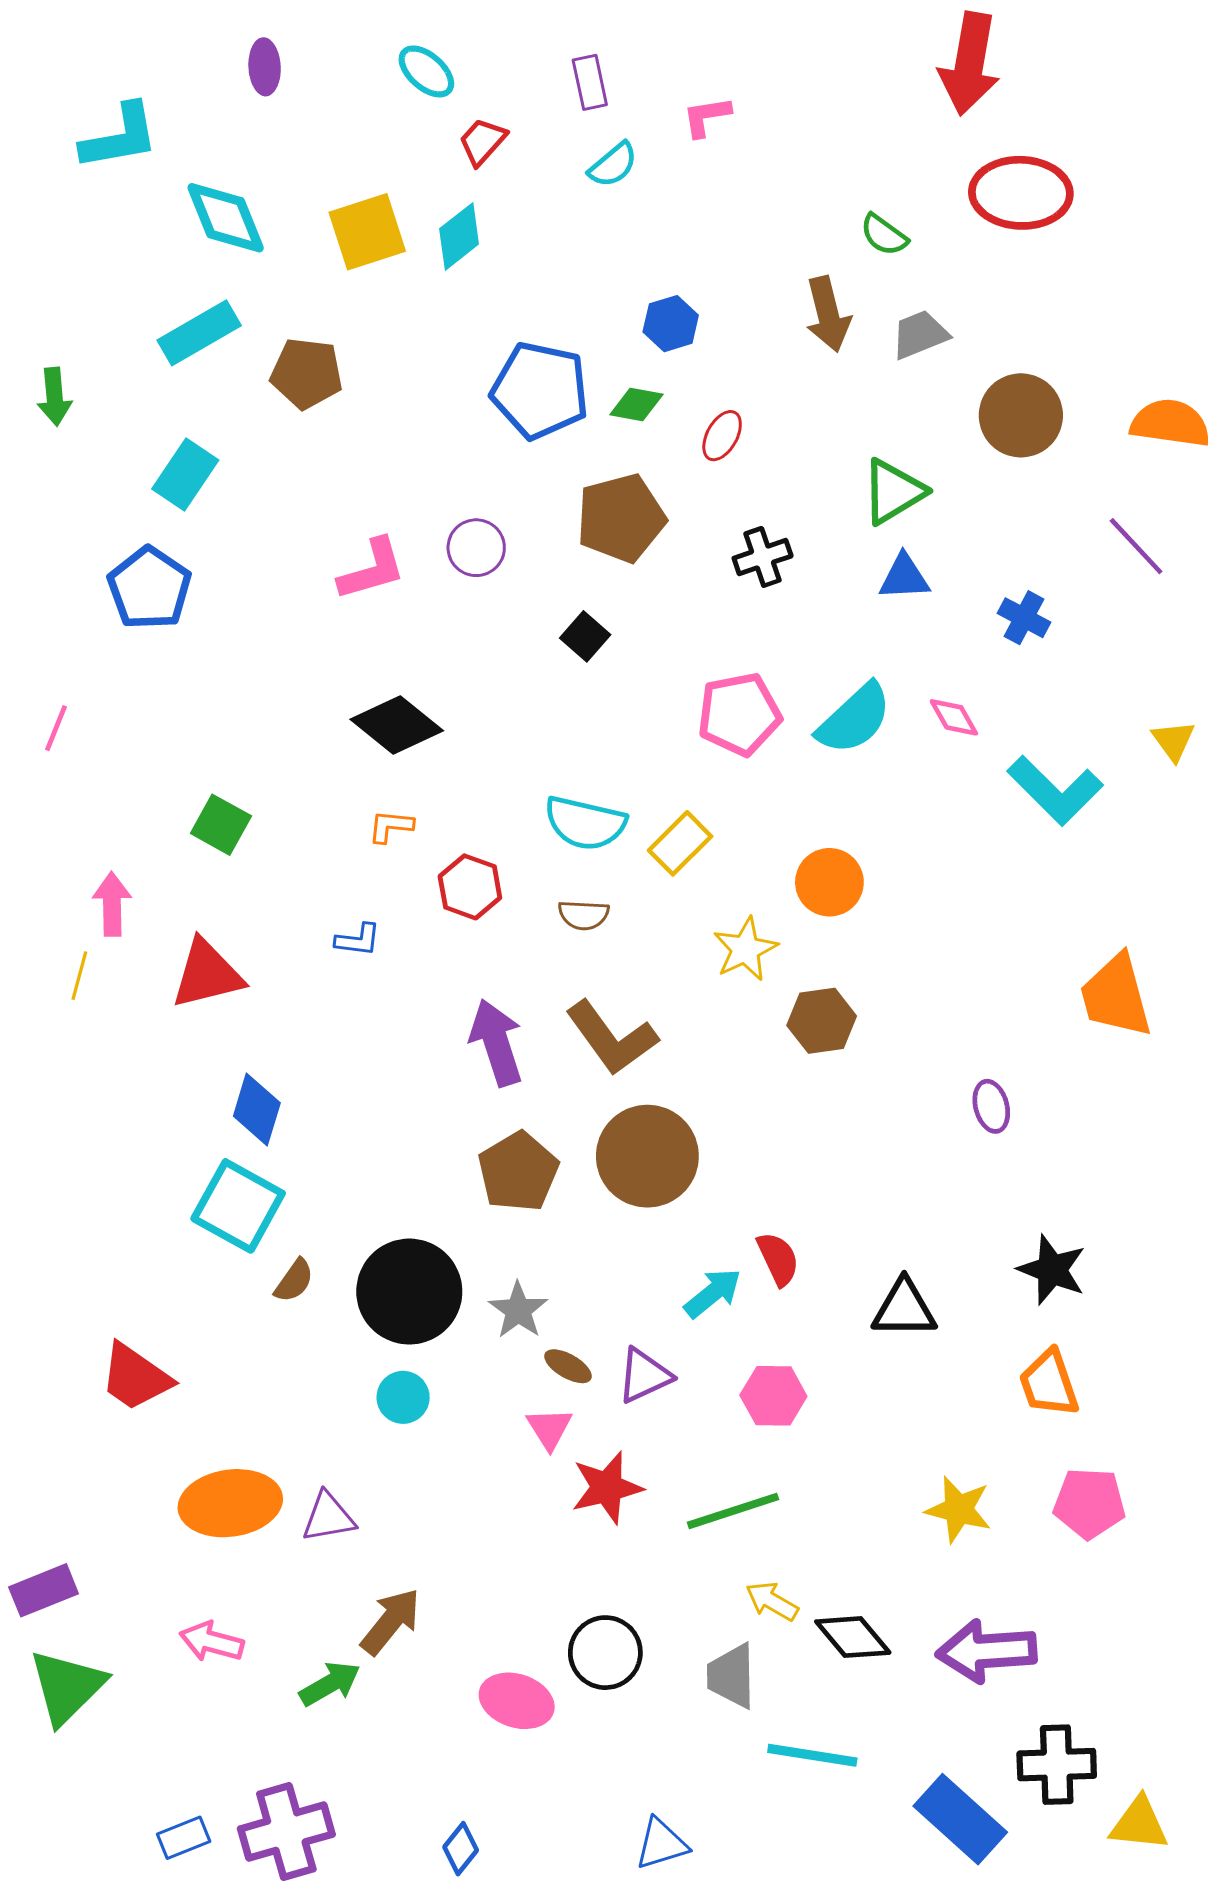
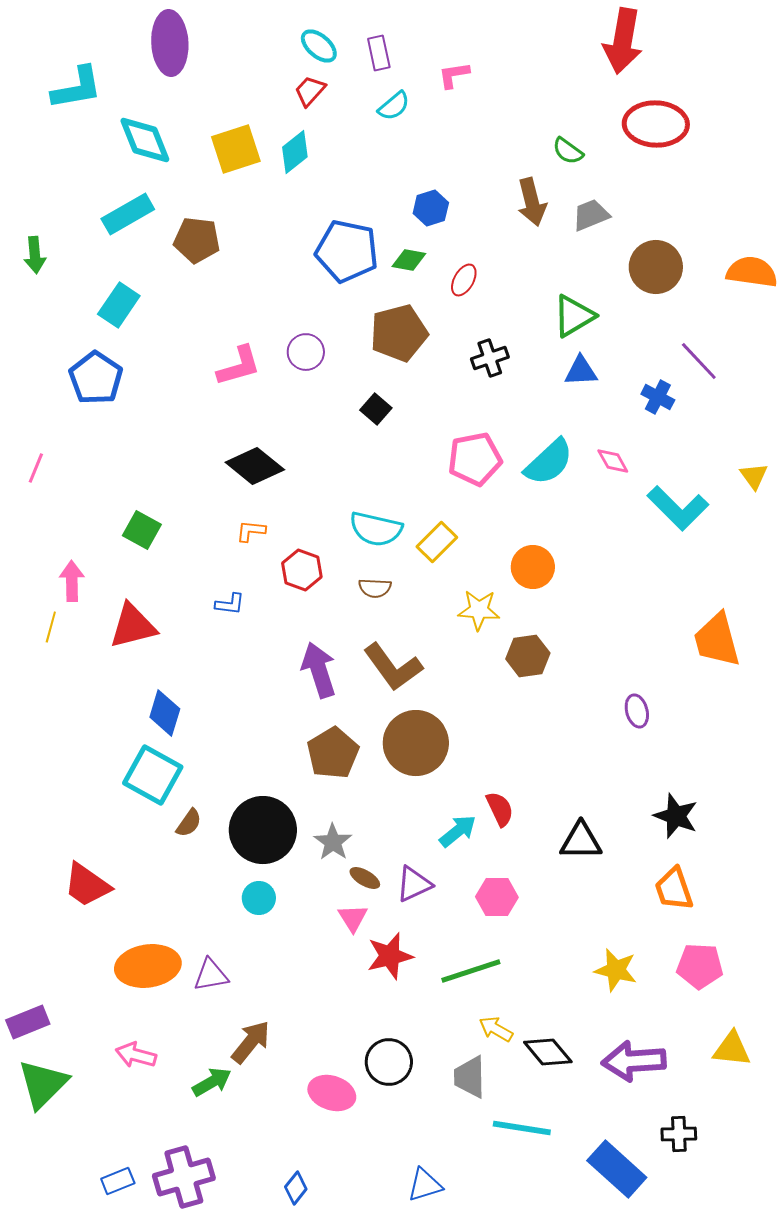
purple ellipse: (265, 67) -> (170, 43), size x1.8
cyan ellipse: (426, 71) -> (319, 46), moved
purple line: (1136, 546) -> (699, 361), moved
yellow star: (745, 949) -> (479, 610), turned 30
black cross: (1057, 1765) -> (679, 1134), size x0.7
yellow triangle: (1139, 1824) -> (732, 1049), moved

